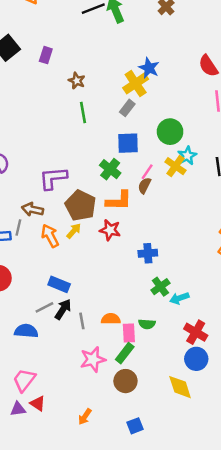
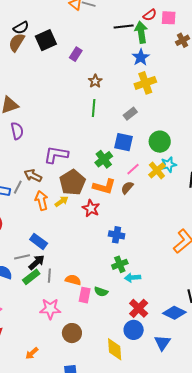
blue star: (149, 68) -> (141, 57), moved
yellow cross: (136, 83) -> (145, 83), moved
brown semicircle: (144, 186) -> (127, 188), moved
green rectangle: (125, 353) -> (31, 277), moved

